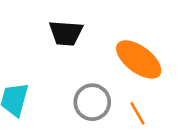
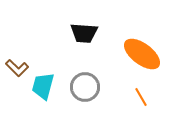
gray circle: (92, 102) -> (85, 87), moved

